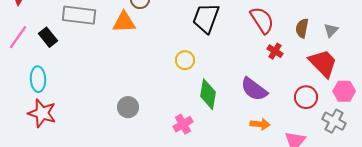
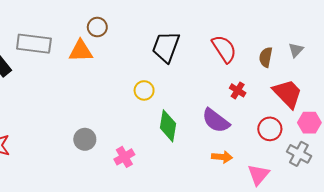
gray triangle: (331, 30) -> (296, 50), moved
red cross: (275, 51) -> (238, 90), moved
pink cross: (183, 124) -> (124, 157), moved

